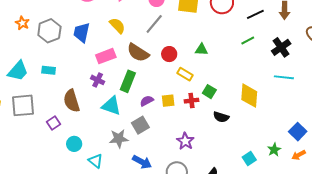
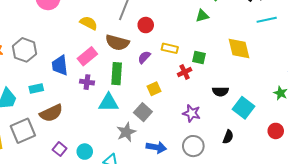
blue trapezoid: (82, 32) -> (60, 65), moved
green triangle: (201, 50) -> (202, 16), moved
red circle: (169, 54) -> (146, 25), moved
brown semicircle: (72, 101) -> (51, 113), moved, turned -80
purple semicircle: (147, 101) -> (144, 57), moved
yellow square: (168, 101) -> (154, 89), moved
black semicircle: (221, 117) -> (220, 92), moved
purple square: (53, 123) -> (60, 149), moved
cyan square: (249, 159) -> (243, 108), moved, size x1.5

